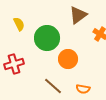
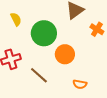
brown line: (53, 86) -> (39, 75), moved

